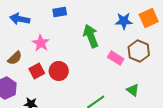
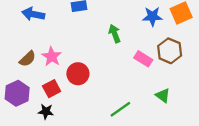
green arrow: (91, 36) -> (115, 34), size x0.7
pink star: (41, 43) -> (52, 57), moved
red square: (37, 71) -> (52, 89), moved

